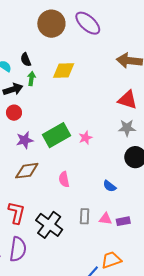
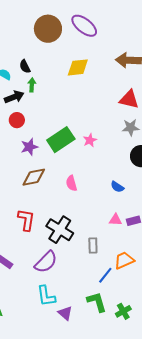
yellow diamond: (64, 70) -> (78, 67), moved
gray rectangle: (85, 216) -> (93, 246), moved
purple semicircle: (18, 249) -> (46, 262), moved, turned 40

